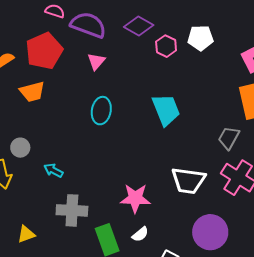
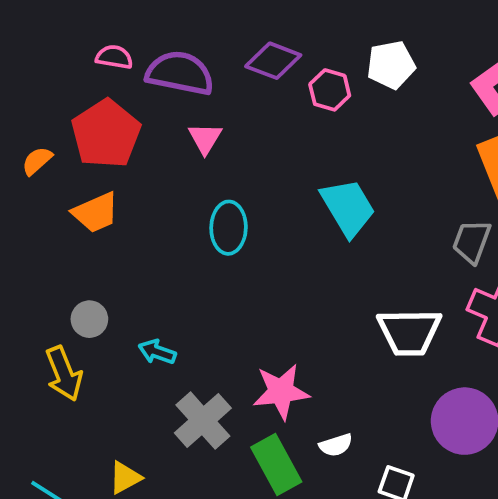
pink star: (135, 198) -> (281, 392), moved
gray cross: (72, 210) -> (203, 421), turned -36
white semicircle: (140, 234) -> (336, 445), turned 30

